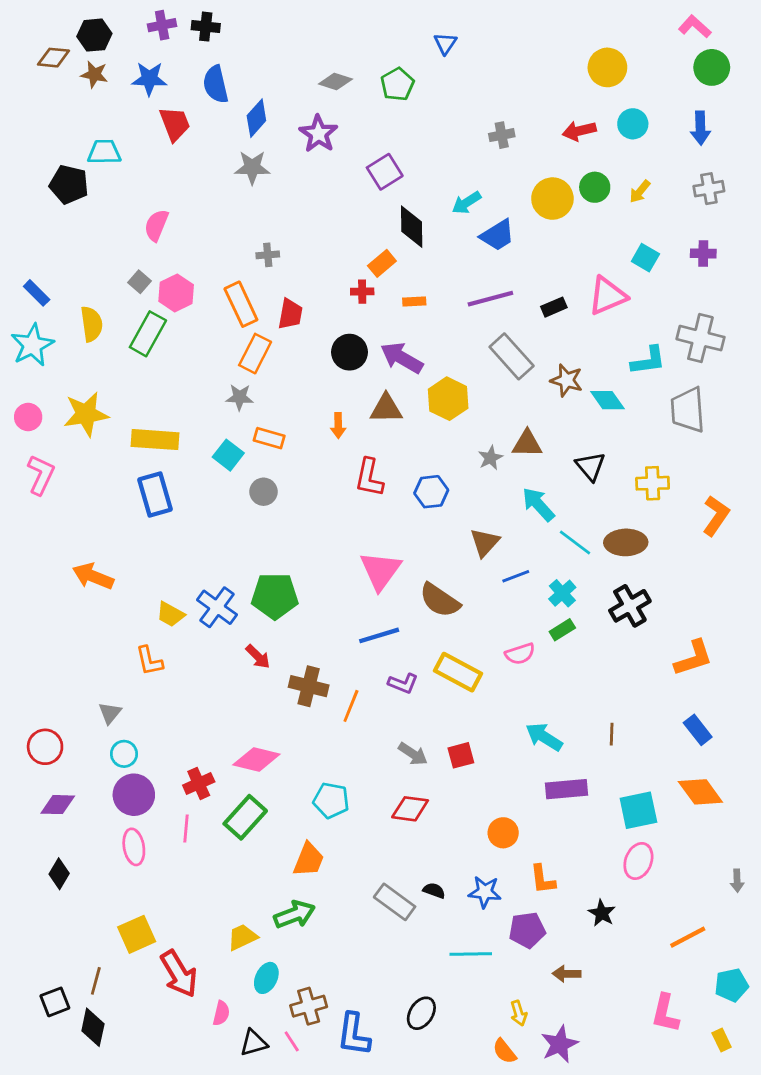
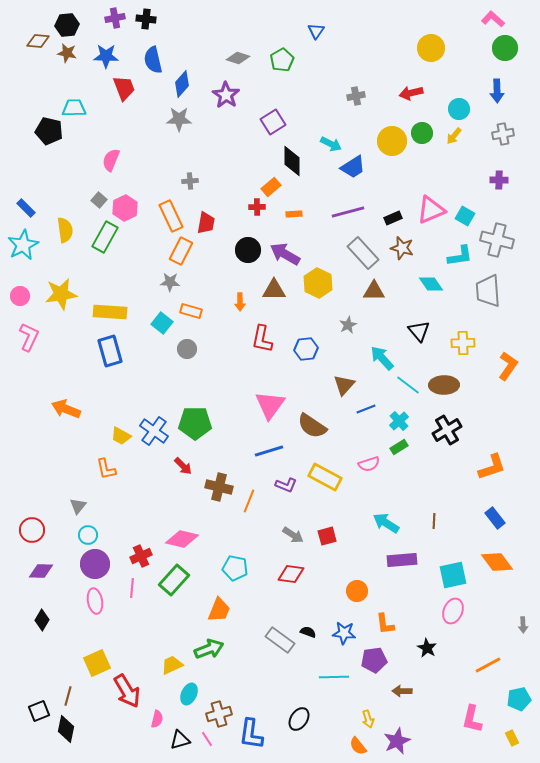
cyan circle: (633, 124) -> (459, 109), moved
cyan arrow: (466, 203) -> (331, 144), turned -120
cyan square: (645, 258) -> (465, 216), moved
brown star: (567, 380) -> (402, 248), moved
brown triangle: (527, 444) -> (374, 291), moved

